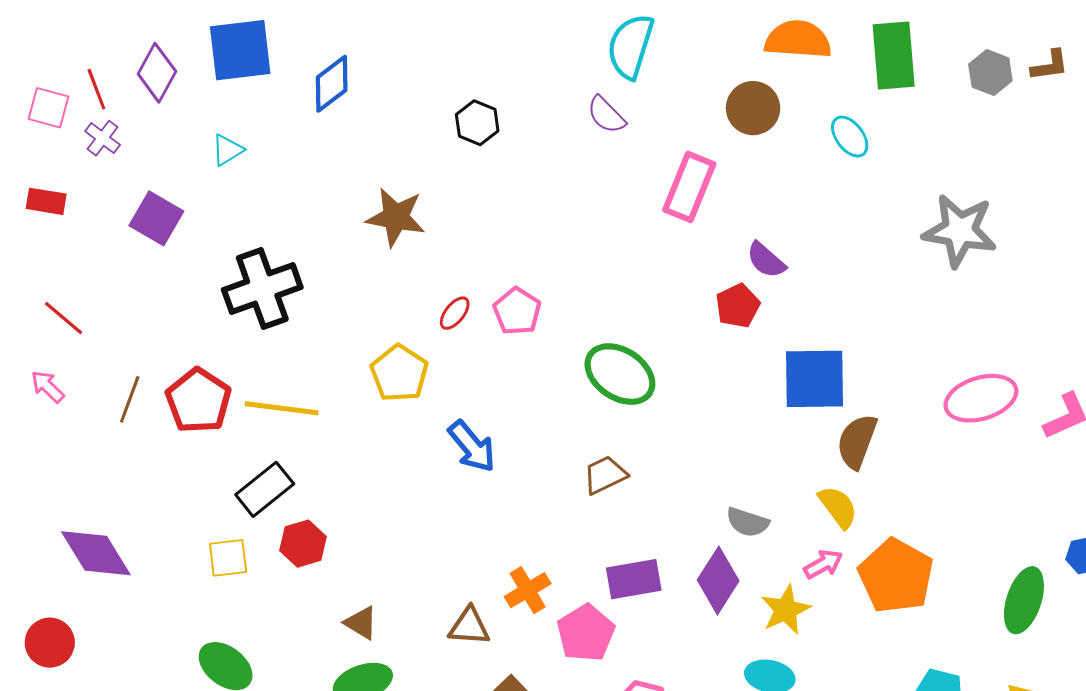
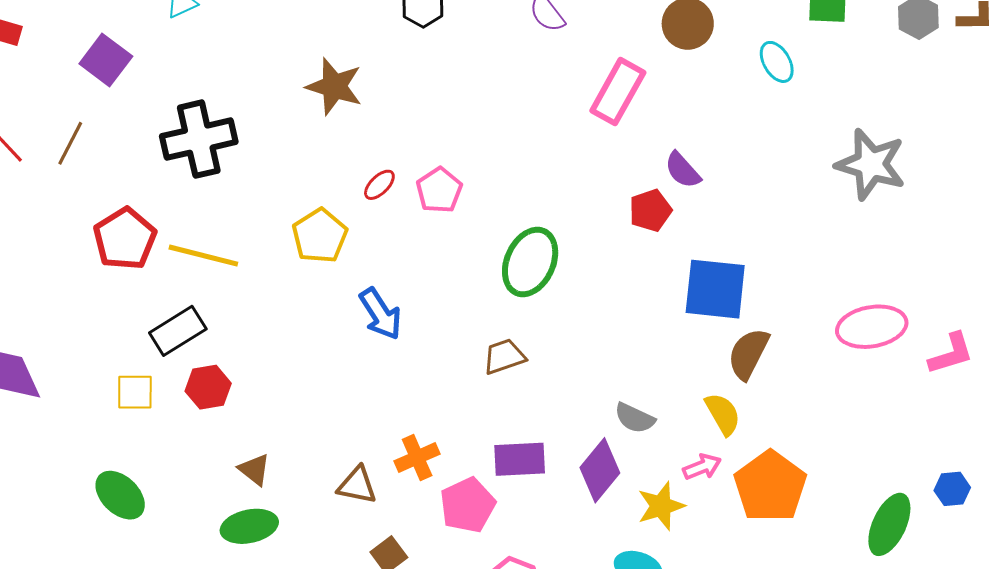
green ellipse: (620, 374) -> (530, 262), turned 74
brown line: (130, 399) -> (70, 143), moved

